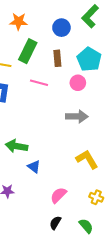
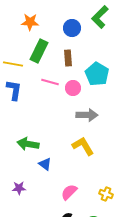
cyan pentagon: (89, 59) -> (97, 74), moved
pink circle: (78, 83) -> (73, 88), moved
yellow L-shape: (87, 159) -> (83, 146), moved

